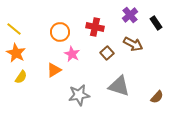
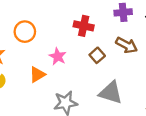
purple cross: (130, 15) -> (123, 12), turned 35
orange circle: (60, 32) -> (25, 32), moved

